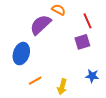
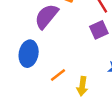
orange line: (35, 81) -> (58, 75), moved

